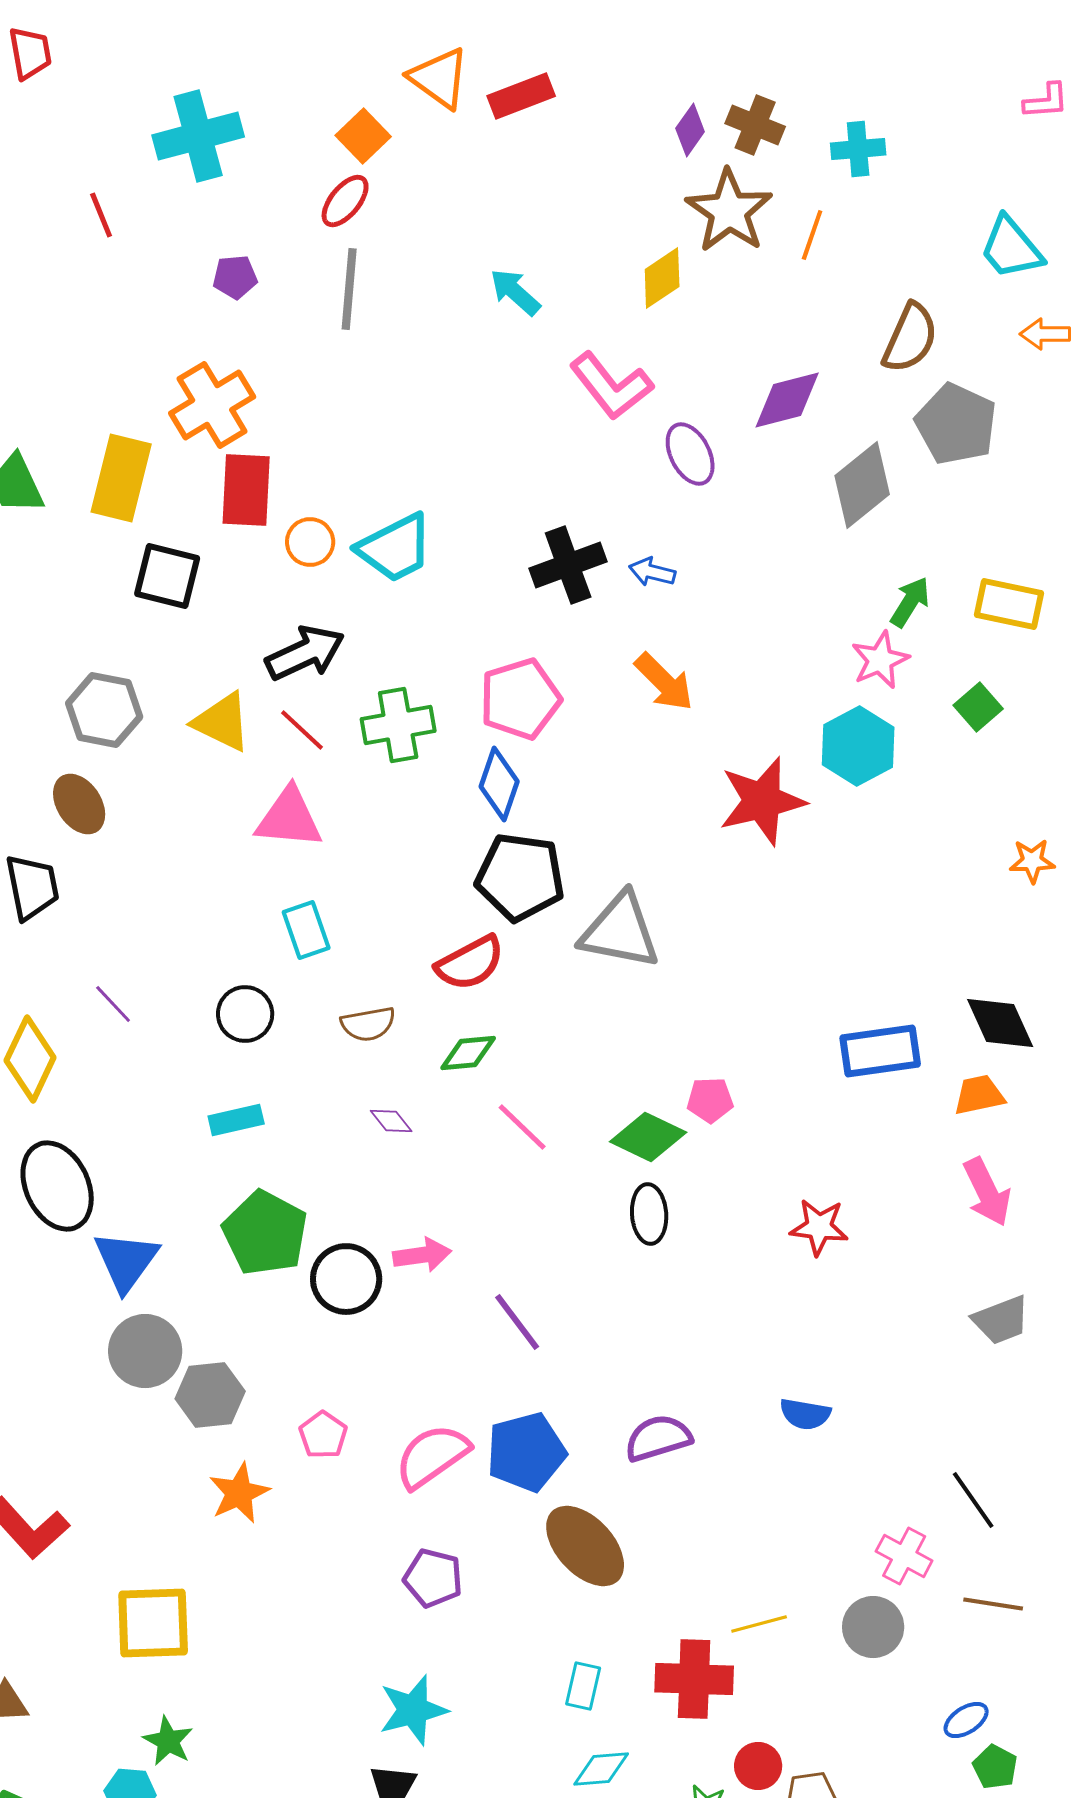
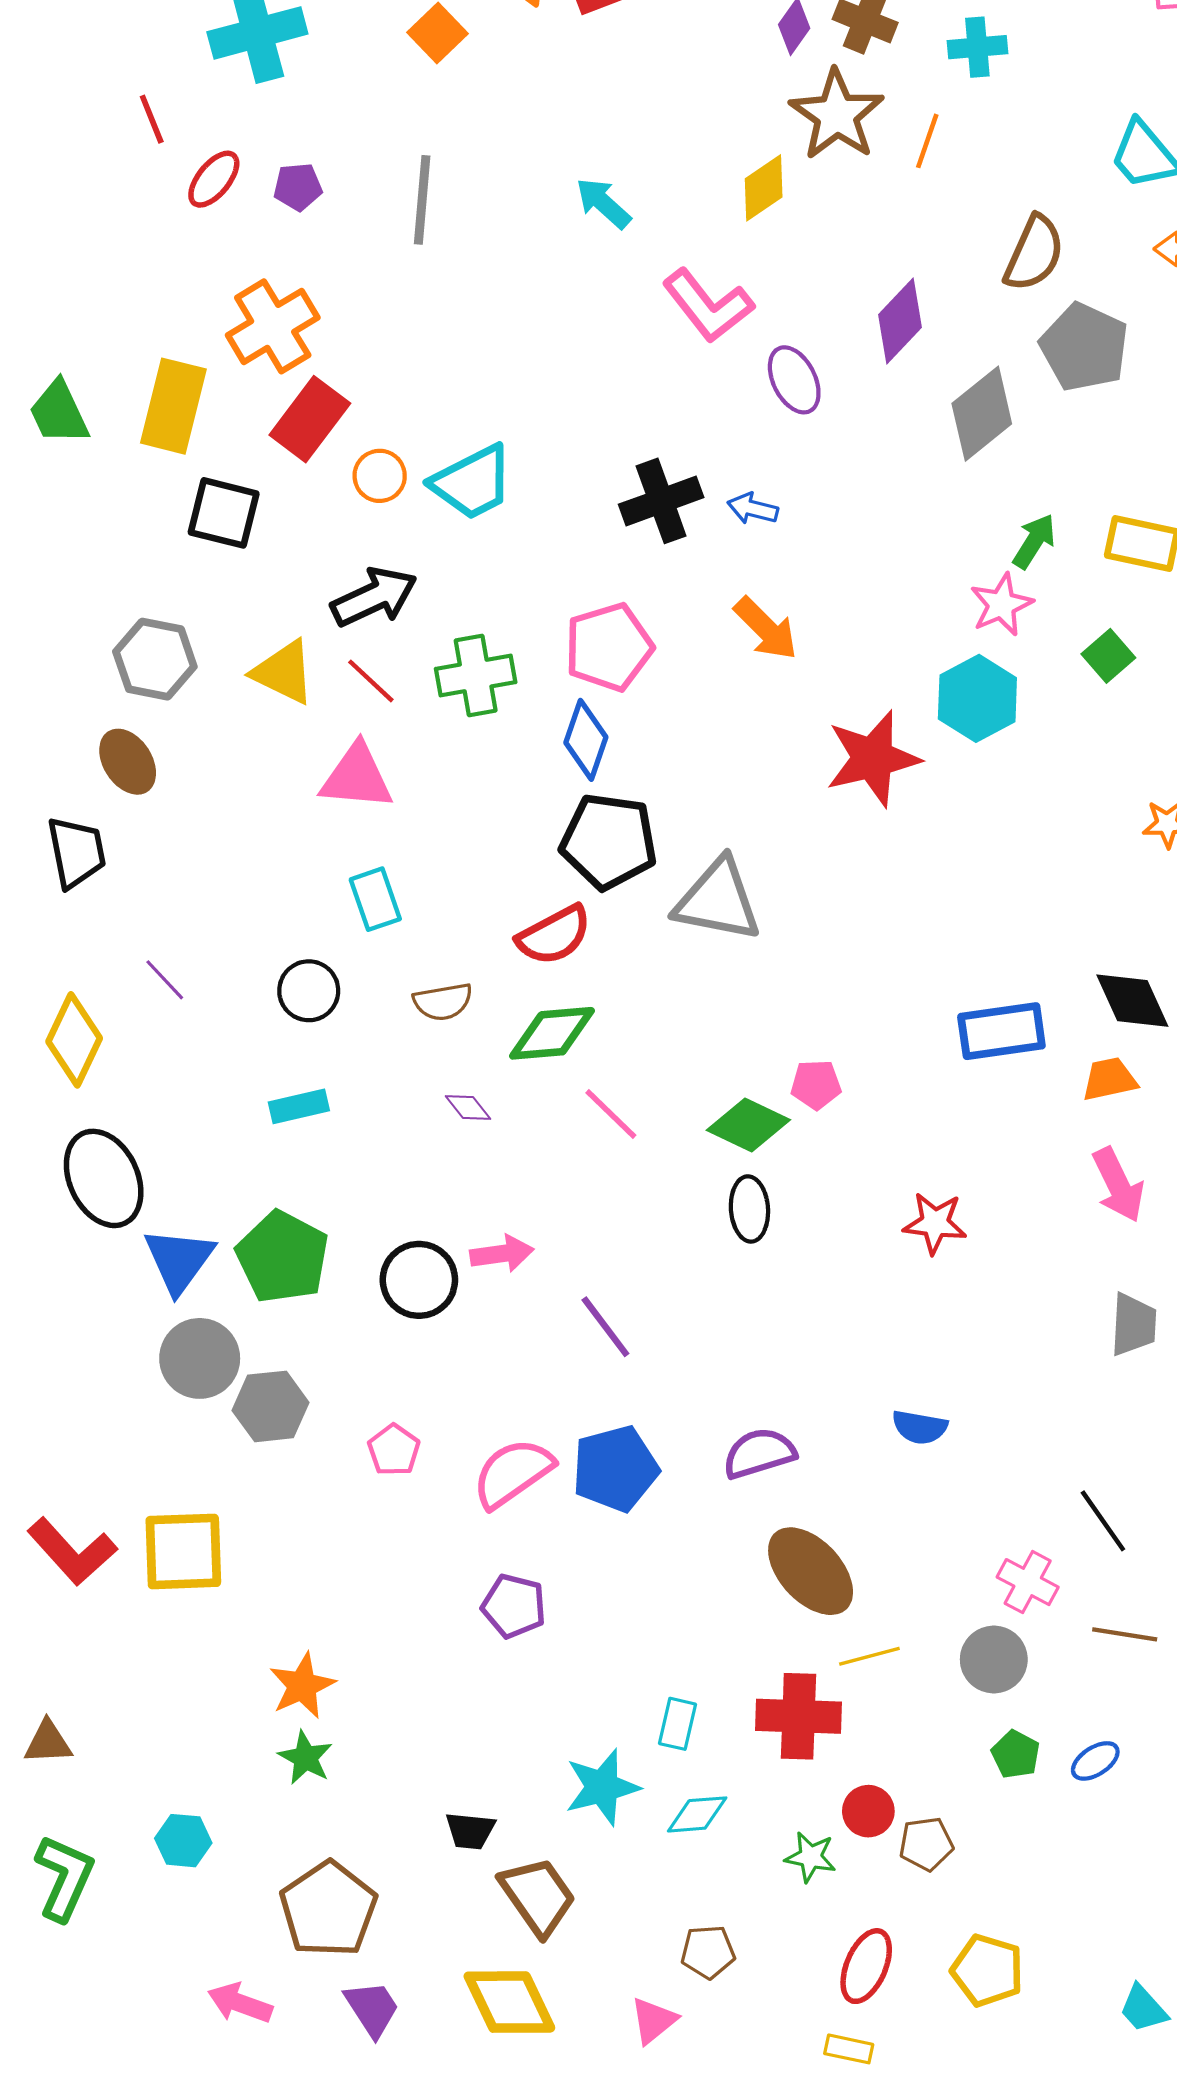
red ellipse: (345, 201) -> (214, 179), moved
purple diamond: (787, 400) -> (900, 321), turned -32
red rectangle: (246, 490) -> (310, 419), turned 34
green diamond: (468, 1053) -> (552, 1033), size x1.4
green pentagon: (265, 1233) -> (283, 1257), moved
gray trapezoid: (1001, 1320) -> (1133, 1325), turned -66
orange star: (239, 1493) -> (302, 1686), moved
brown ellipse: (585, 1546) -> (811, 1571), moved
yellow square: (153, 1623) -> (183, 1551), moved
cyan star: (413, 1710) -> (602, 1787), moved
green star: (168, 1741) -> (305, 1758), moved
green pentagon: (995, 1767) -> (1016, 1754), moved

